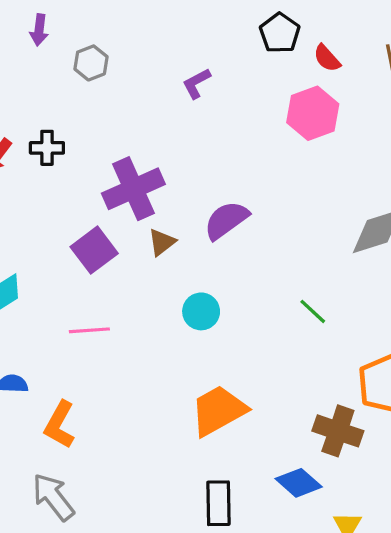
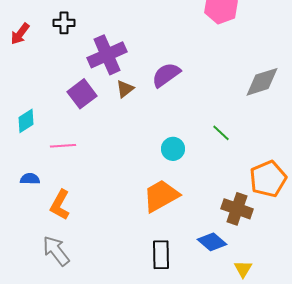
black cross: (47, 148) -> (64, 23), moved
cyan circle: (201, 311) -> (173, 149), moved
pink line: (89, 330) -> (63, 146), moved

